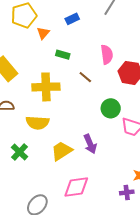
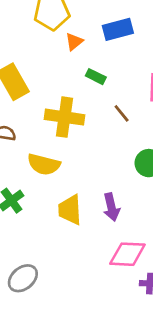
blue rectangle: (72, 19) -> (118, 29), size x1.5
yellow trapezoid: (62, 151) -> (70, 210), turned -70
pink diamond: (76, 187) -> (127, 254), moved

